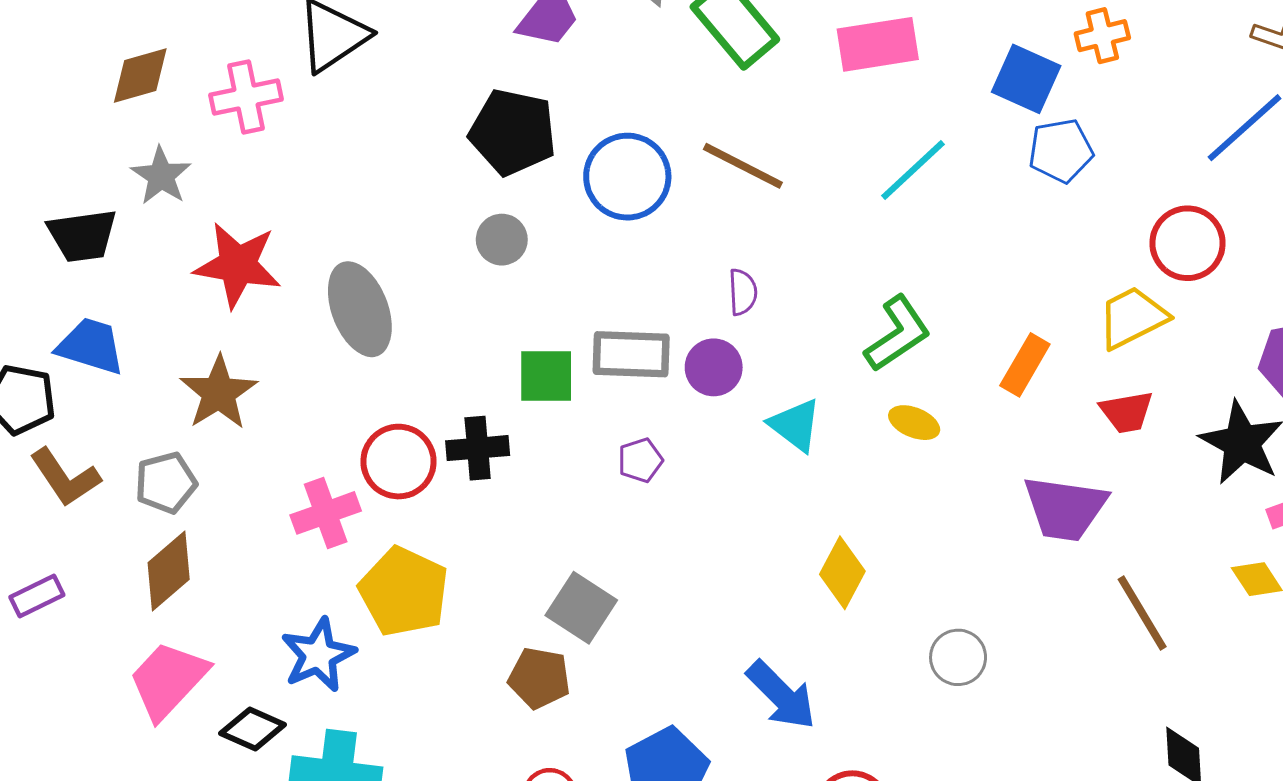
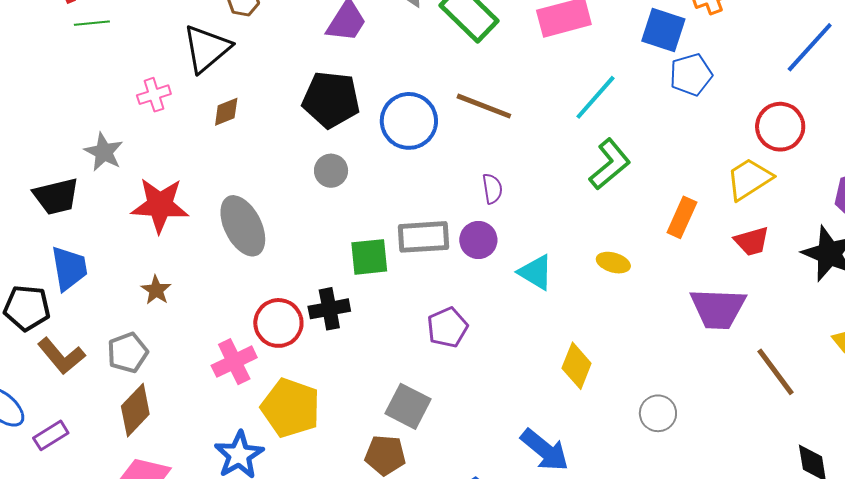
brown diamond: (140, 75) -> (226, 112), moved, size x0.7
pink cross: (246, 97) -> (154, 95), size x0.7
green L-shape: (898, 334) -> (610, 164), moved
blue trapezoid: (91, 346) -> (69, 268), turned 69
brown star: (219, 393) -> (156, 290), size x0.6
purple pentagon: (640, 460) -> (447, 327), moved, size x1.4

